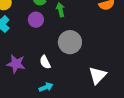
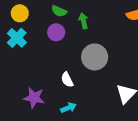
purple star: (16, 64) -> (34, 98), moved

